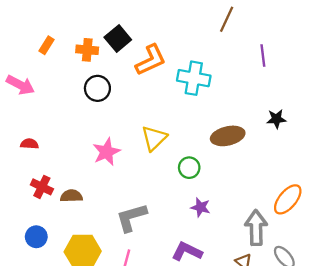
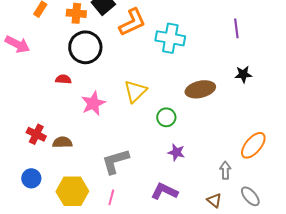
purple line: (263, 56) -> (236, 28), moved
black circle: (97, 88) -> (85, 47), size x1.4
red semicircle: (29, 144) -> (63, 79), moved
gray arrow: (256, 228) -> (225, 170), size x0.6

